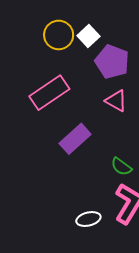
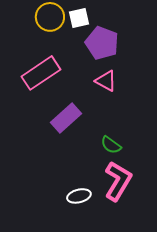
white square: (88, 36) -> (79, 18), turned 30

